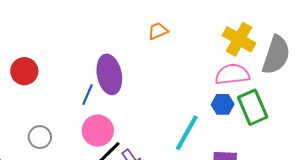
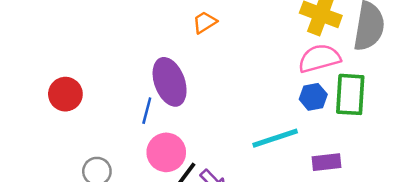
orange trapezoid: (158, 31) -> (205, 22), moved
green rectangle: (253, 107) -> (350, 94), turned 36
cyan line: (187, 133) -> (275, 138), turned 51

